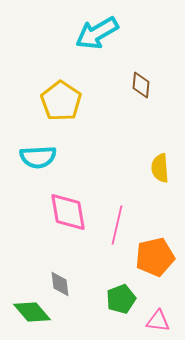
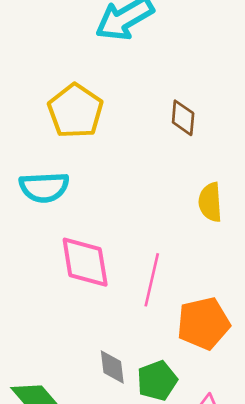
brown diamond: (141, 85) -> (183, 118), moved
gray diamond: (60, 284) -> (112, 367), moved

